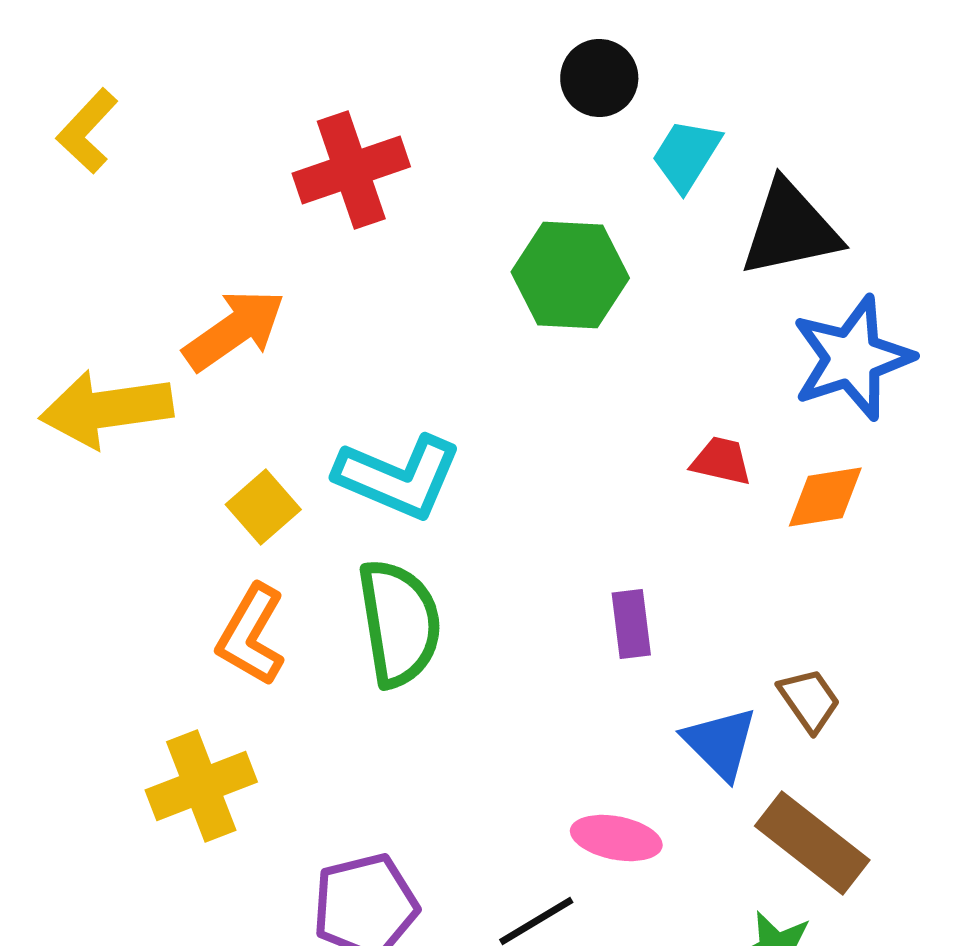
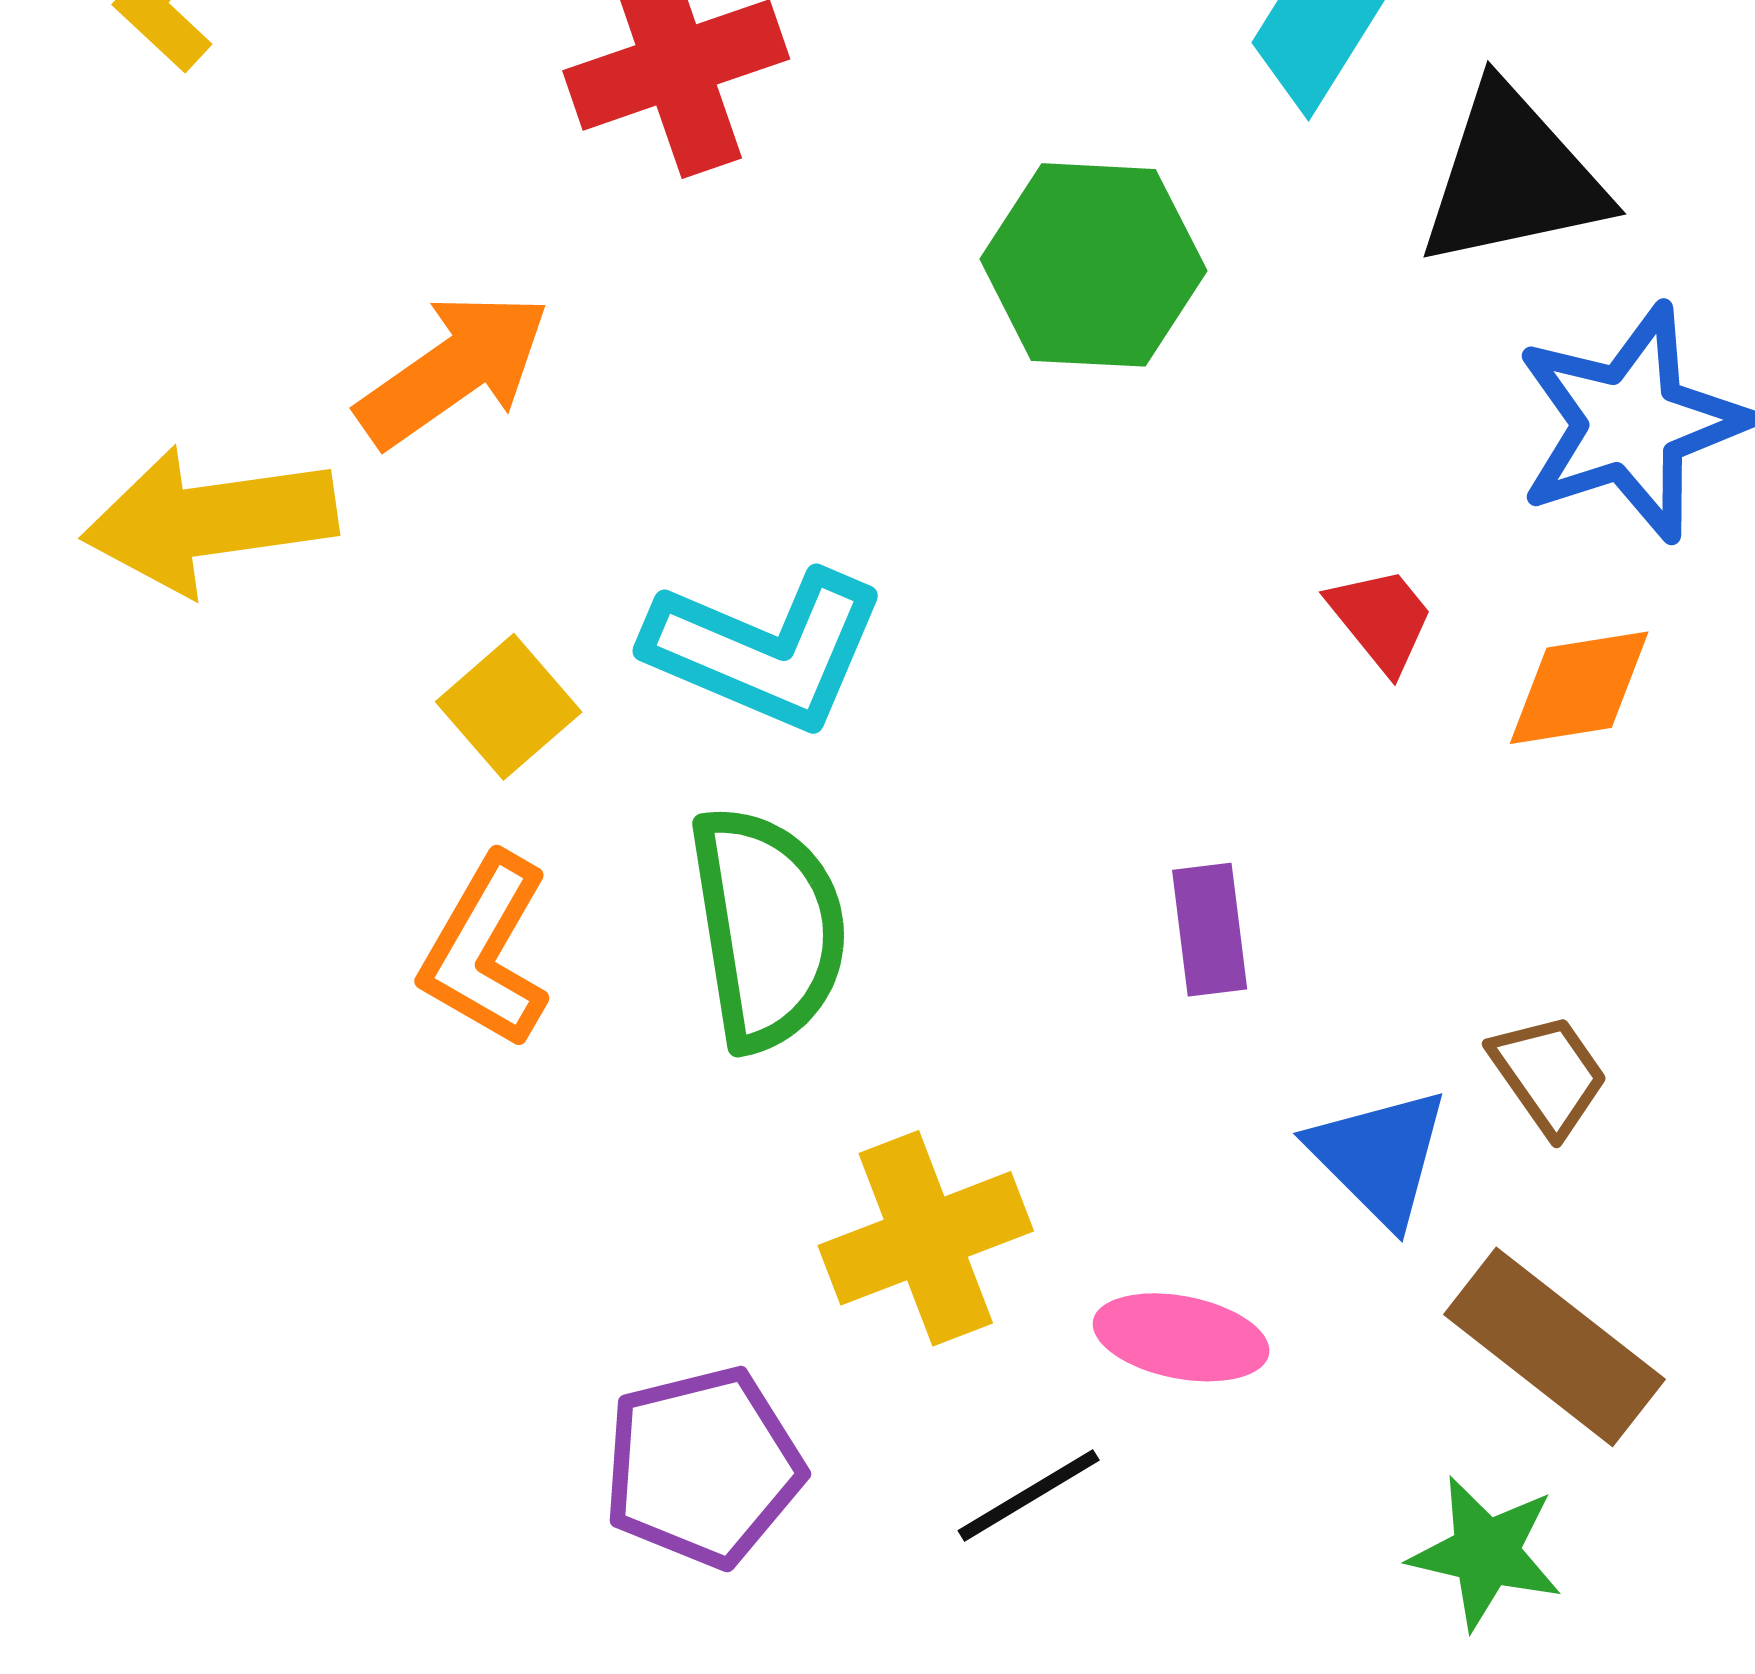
red trapezoid: (721, 461) -> (1381, 619), turned 38
yellow cross: (201, 786) -> (926, 1238), moved

